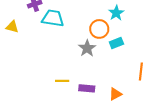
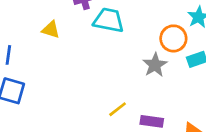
yellow line: (62, 81) -> (118, 109), turned -40

